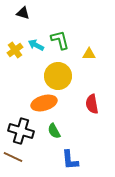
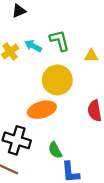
black triangle: (23, 13) -> (19, 11), turned -40
green semicircle: (54, 131) -> (55, 150), moved

